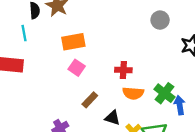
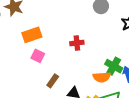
red cross: (123, 70) -> (77, 43), moved
orange semicircle: (133, 93) -> (102, 77), moved

